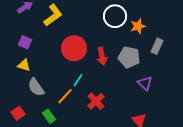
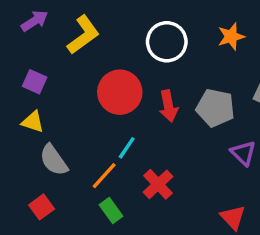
white circle: (115, 16) -> (167, 42), moved
orange star: (138, 26) -> (231, 37), moved
red square: (18, 113) -> (42, 207), moved
green rectangle: (49, 116) -> (111, 210), moved

